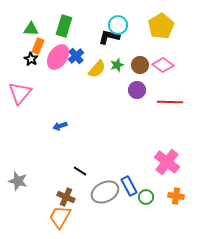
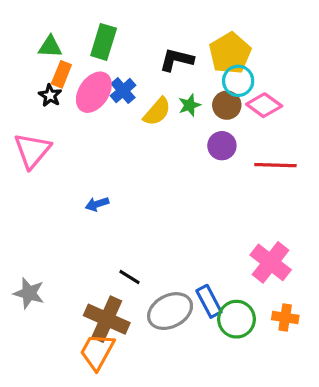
cyan circle: (118, 25) -> (238, 81), moved
yellow pentagon: (161, 26) -> (230, 53), moved
brown cross: (66, 197) -> (107, 319), size x1.5
green circle: (146, 197) -> (237, 319), size x1.5

